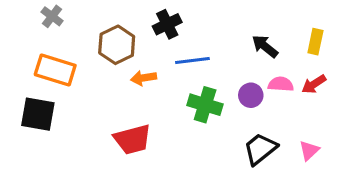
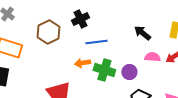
orange arrow: (144, 78) -> (82, 63), moved
purple circle: (251, 95) -> (129, 72), moved

